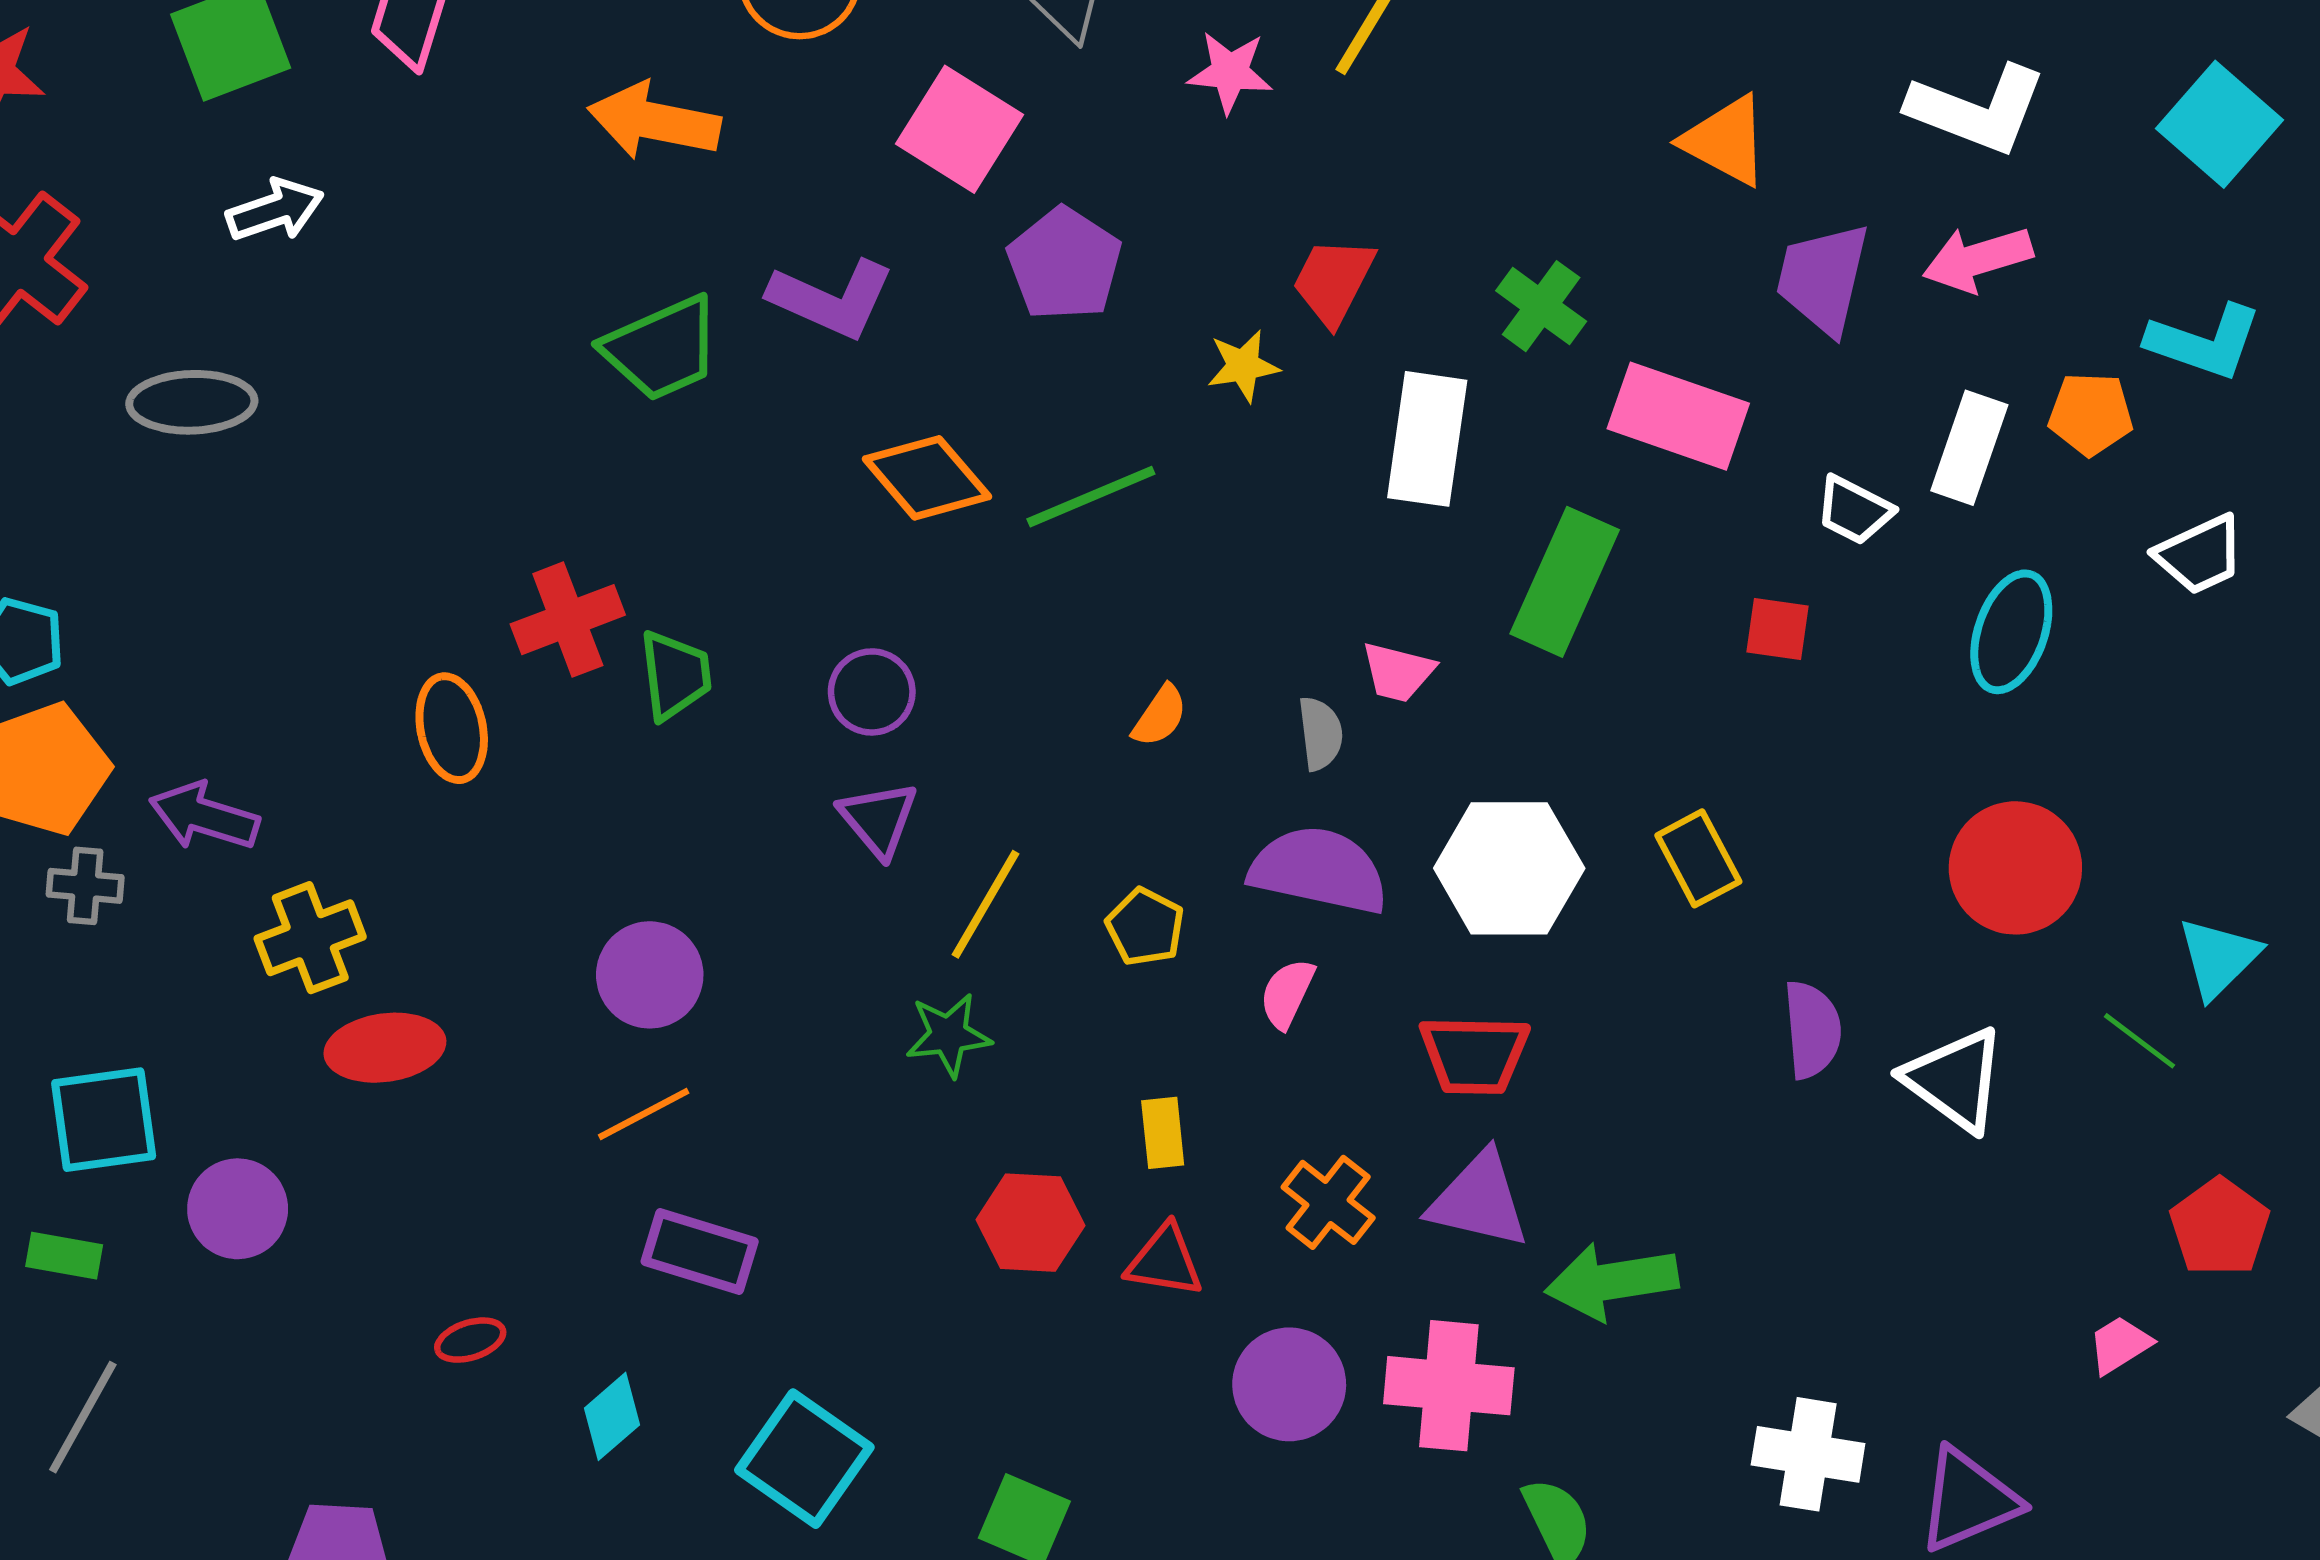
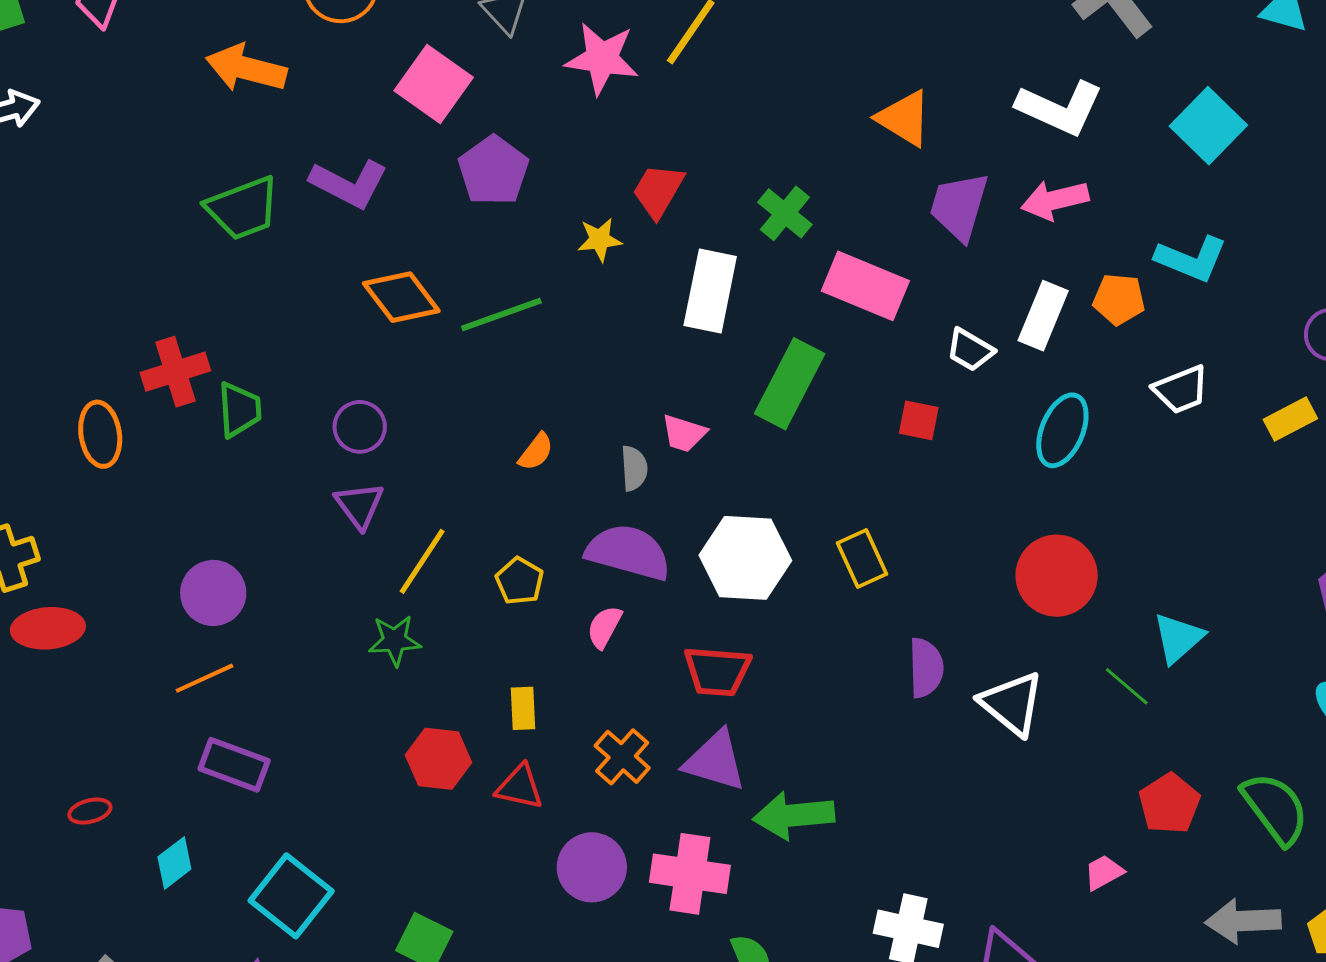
pink star: (1230, 72) -> (602, 58), size x1.4

